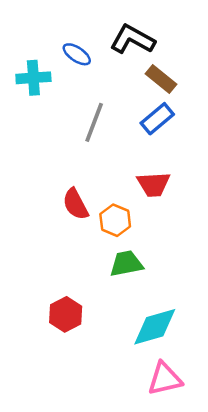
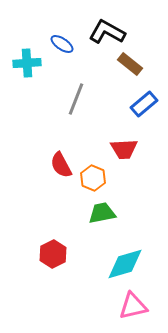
blue rectangle: (157, 119) -> (144, 104), moved

